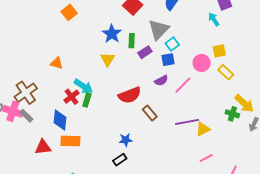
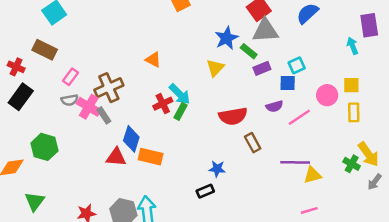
gray triangle: (159, 30) -> (265, 31), moved, turned 30
green rectangle: (132, 41) -> (249, 51), turned -64
yellow rectangle: (226, 72) -> (354, 112), turned 35
blue diamond: (60, 120) -> (131, 139), moved

